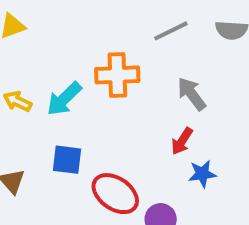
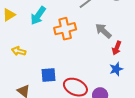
cyan arrow: (64, 99) -> (38, 16), moved
red arrow: (182, 141) -> (117, 48), moved

